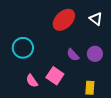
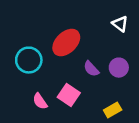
red ellipse: (64, 20) -> (66, 43), moved
yellow rectangle: (90, 88) -> (113, 110), turned 56

